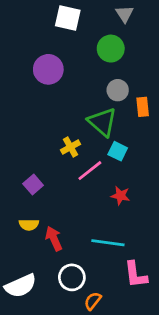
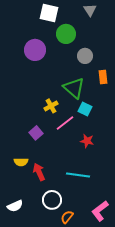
green circle: (111, 49) -> (66, 34), moved
gray circle: (118, 90) -> (85, 56), moved
purple square: (33, 184) -> (36, 133), moved
pink L-shape: (136, 275) -> (100, 211), moved, turned 60
white semicircle: (21, 286) -> (15, 206), size x0.7

